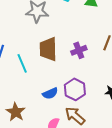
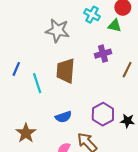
purple cross: (79, 50) -> (103, 54), moved
purple hexagon: (75, 89) -> (103, 114), moved

